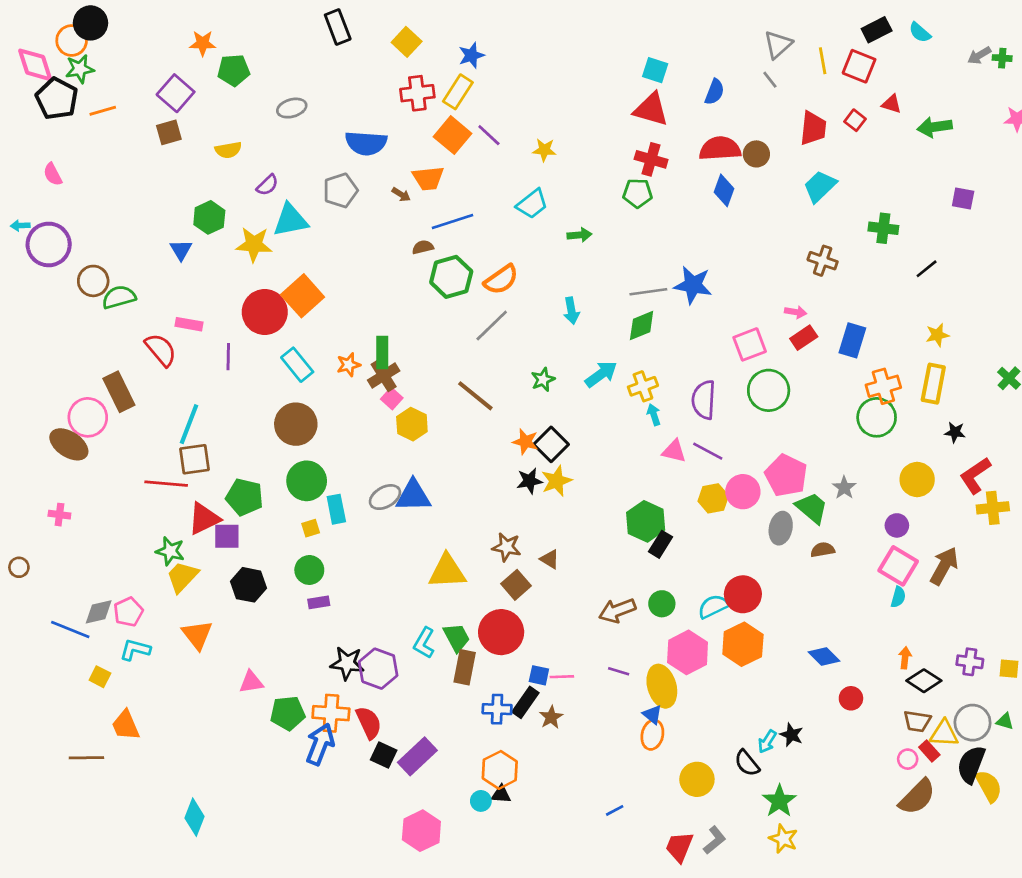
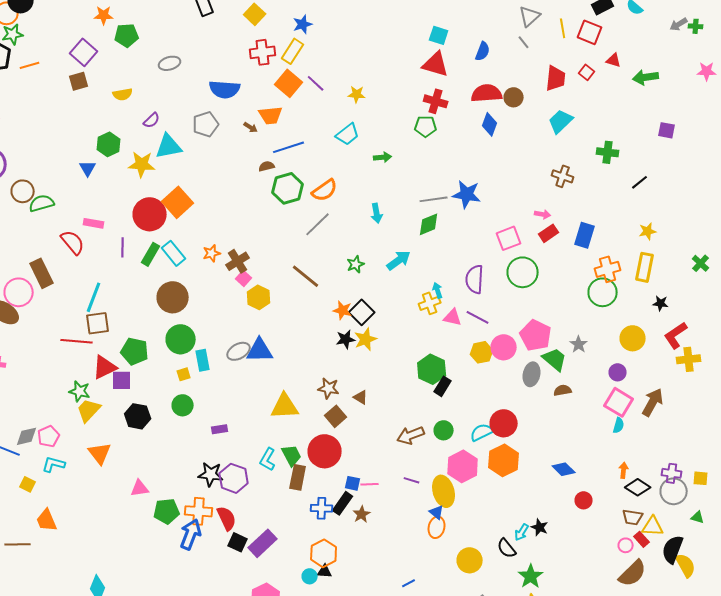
green rectangle: (382, 353) -> (151, 254), moved, turned 30
yellow cross: (643, 386) -> (430, 303), moved
purple rectangle: (319, 602) -> (220, 429), moved
gray circle: (973, 723) -> (674, 491), moved

